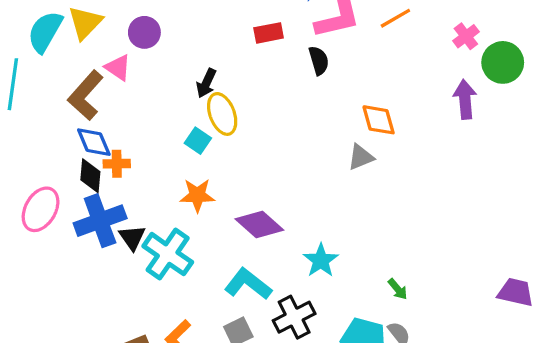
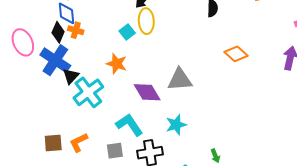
orange diamond: (379, 120) -> (236, 54), turned -50
gray triangle: (361, 157) -> (180, 80), moved, size x1.5
pink ellipse: (41, 209) -> (23, 42), turned -72
blue cross: (100, 221) -> (55, 60), turned 36

